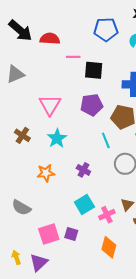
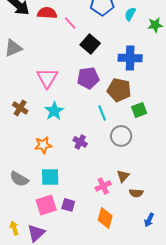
pink line: (73, 57) -> (70, 23), moved, turned 48
black square: (94, 70) -> (90, 44), turned 36
cyan square: (84, 205) -> (50, 177), moved, turned 30

